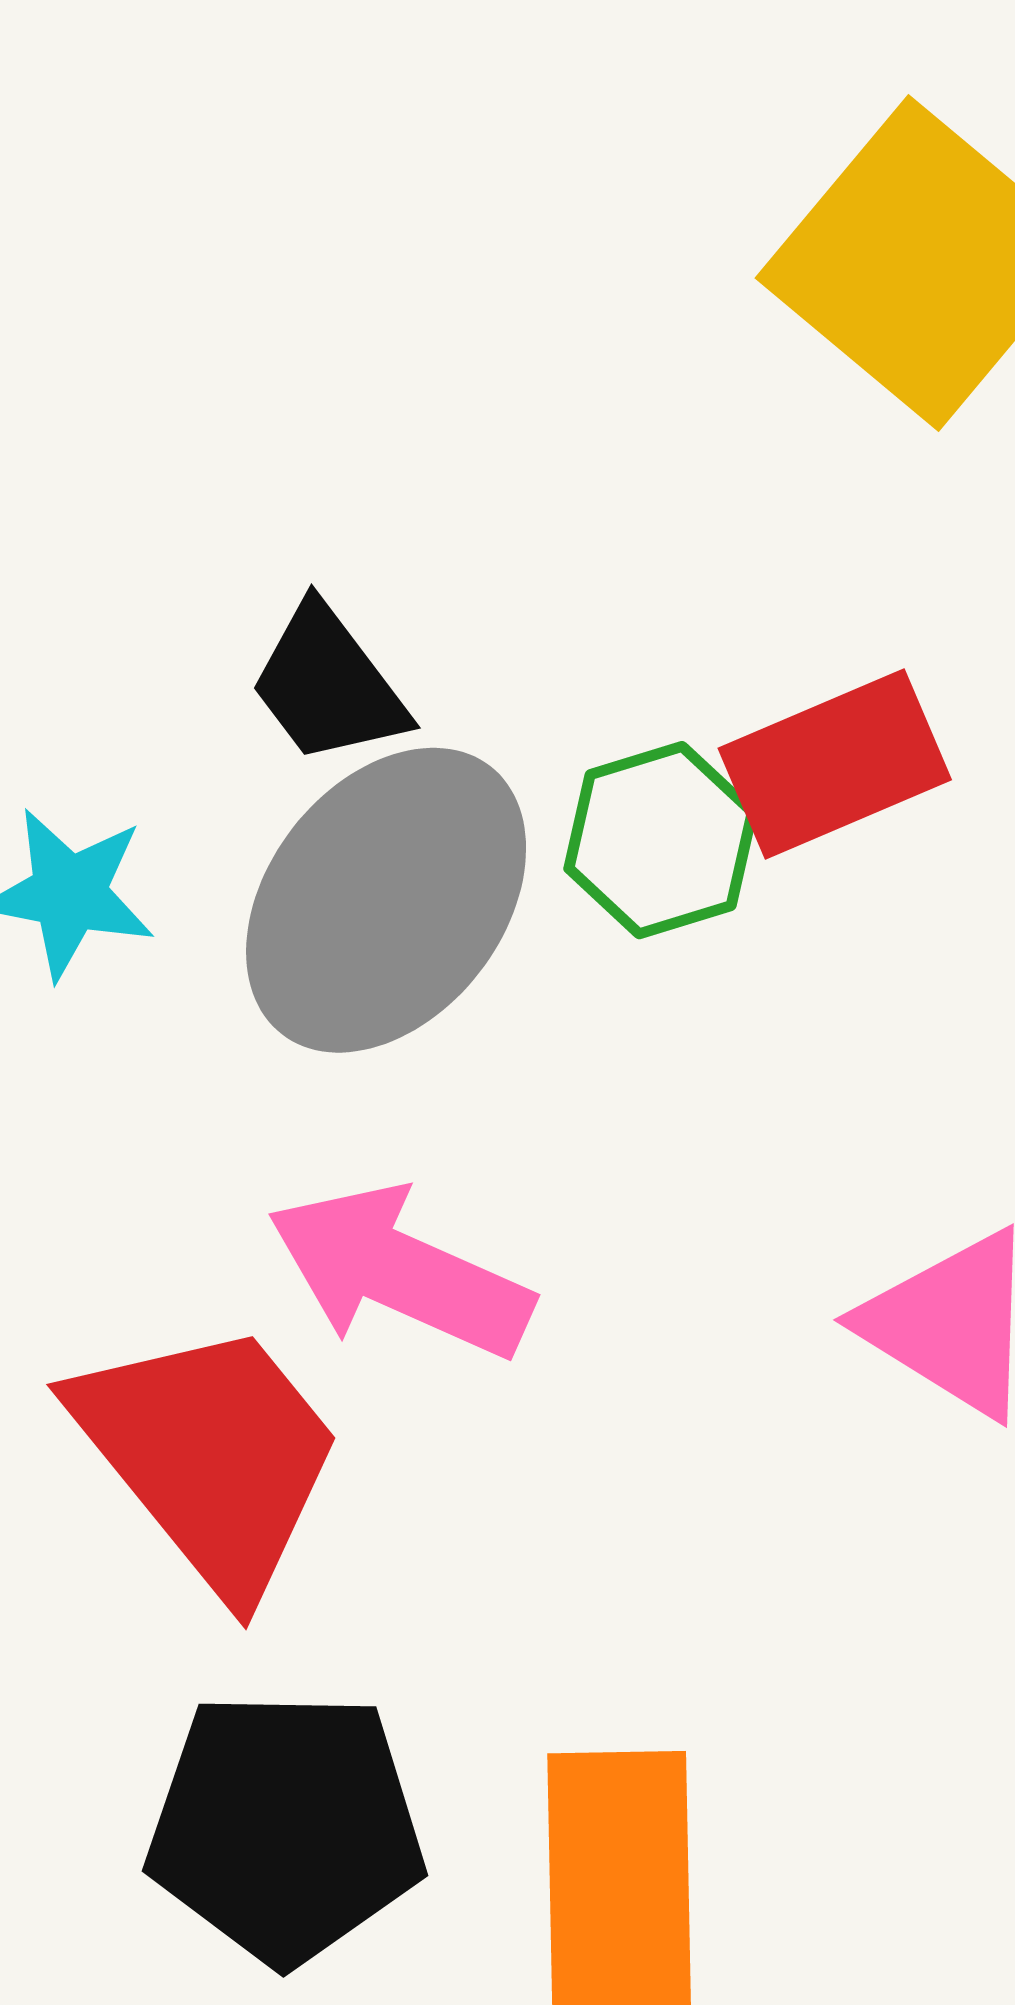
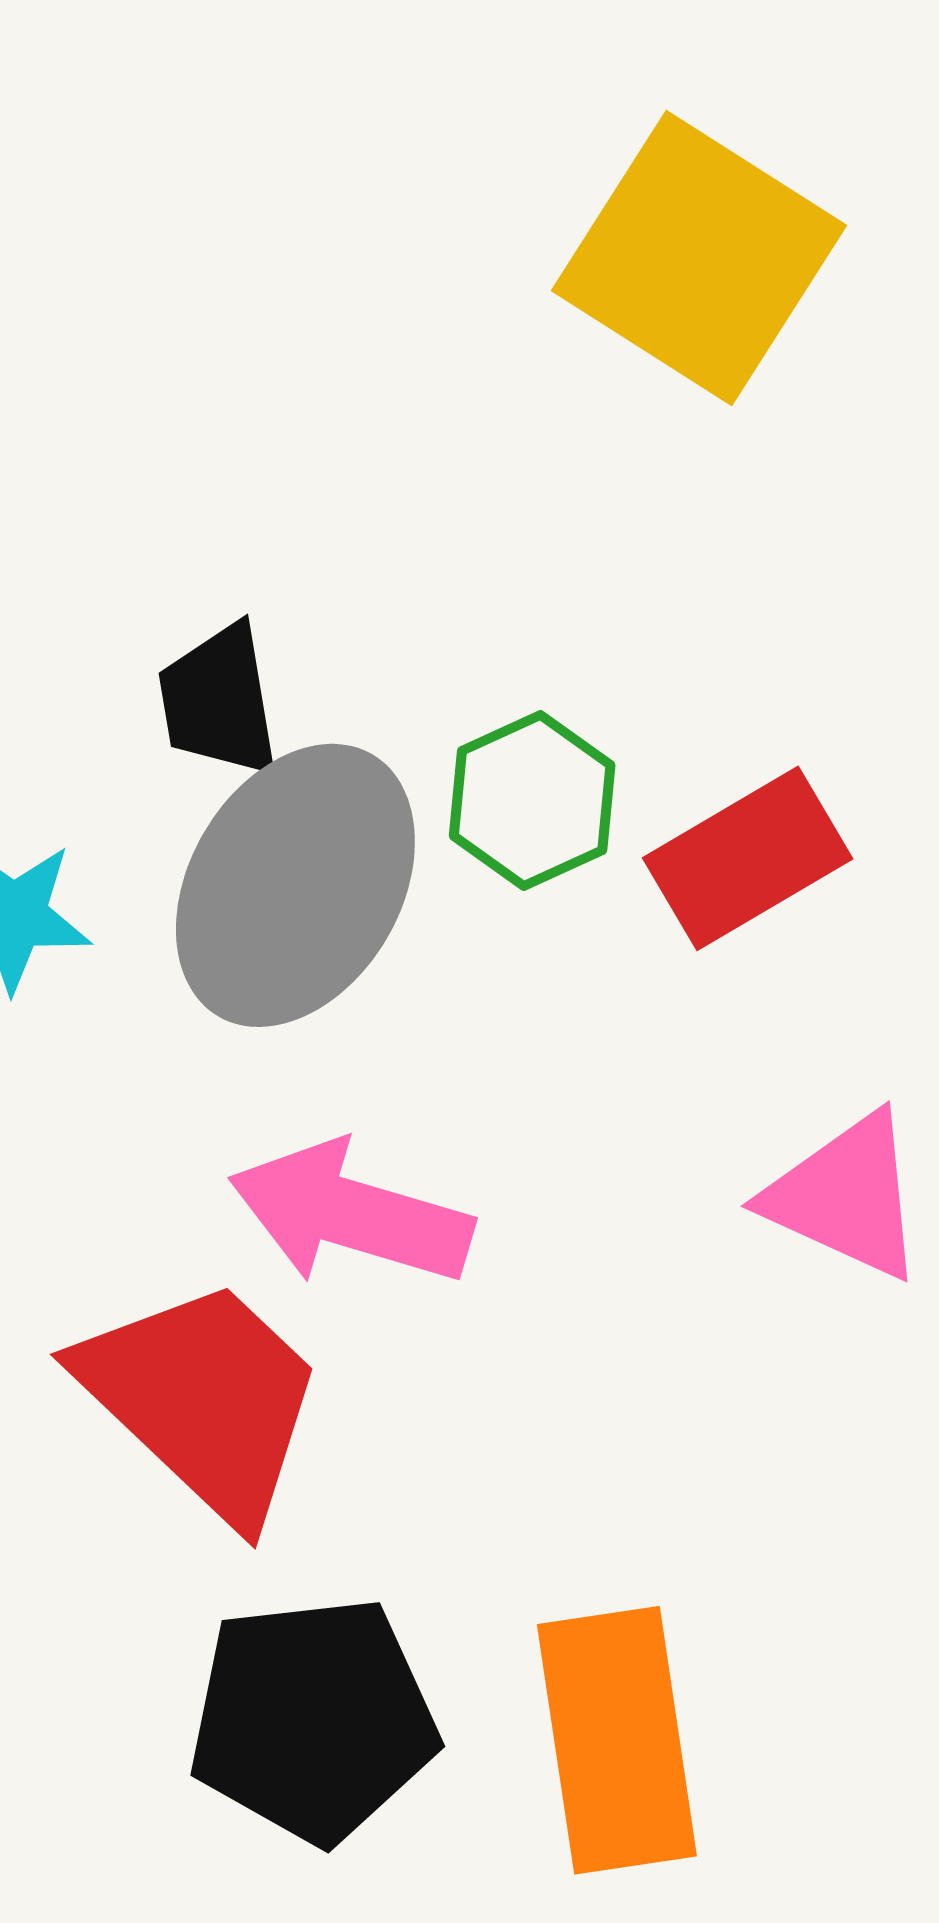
black trapezoid: (328, 685) -> (219, 701), turned 35
red rectangle: (835, 764) -> (748, 858), moved

